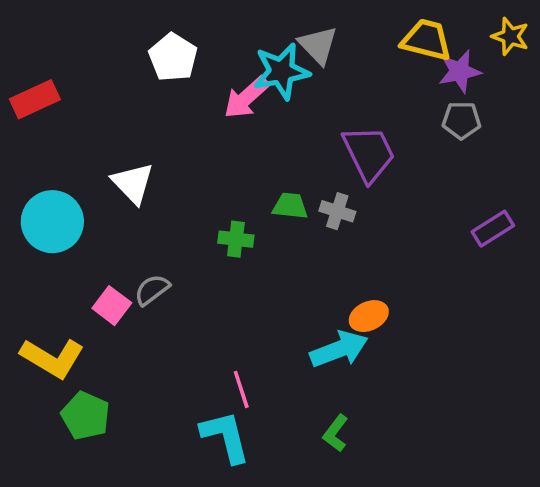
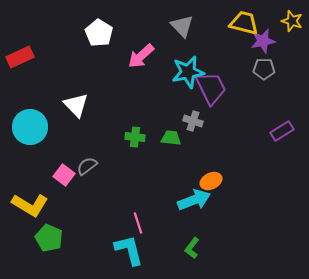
cyan star: (281, 71) -> (188, 72), moved
green trapezoid: (290, 206) -> (171, 138), moved

